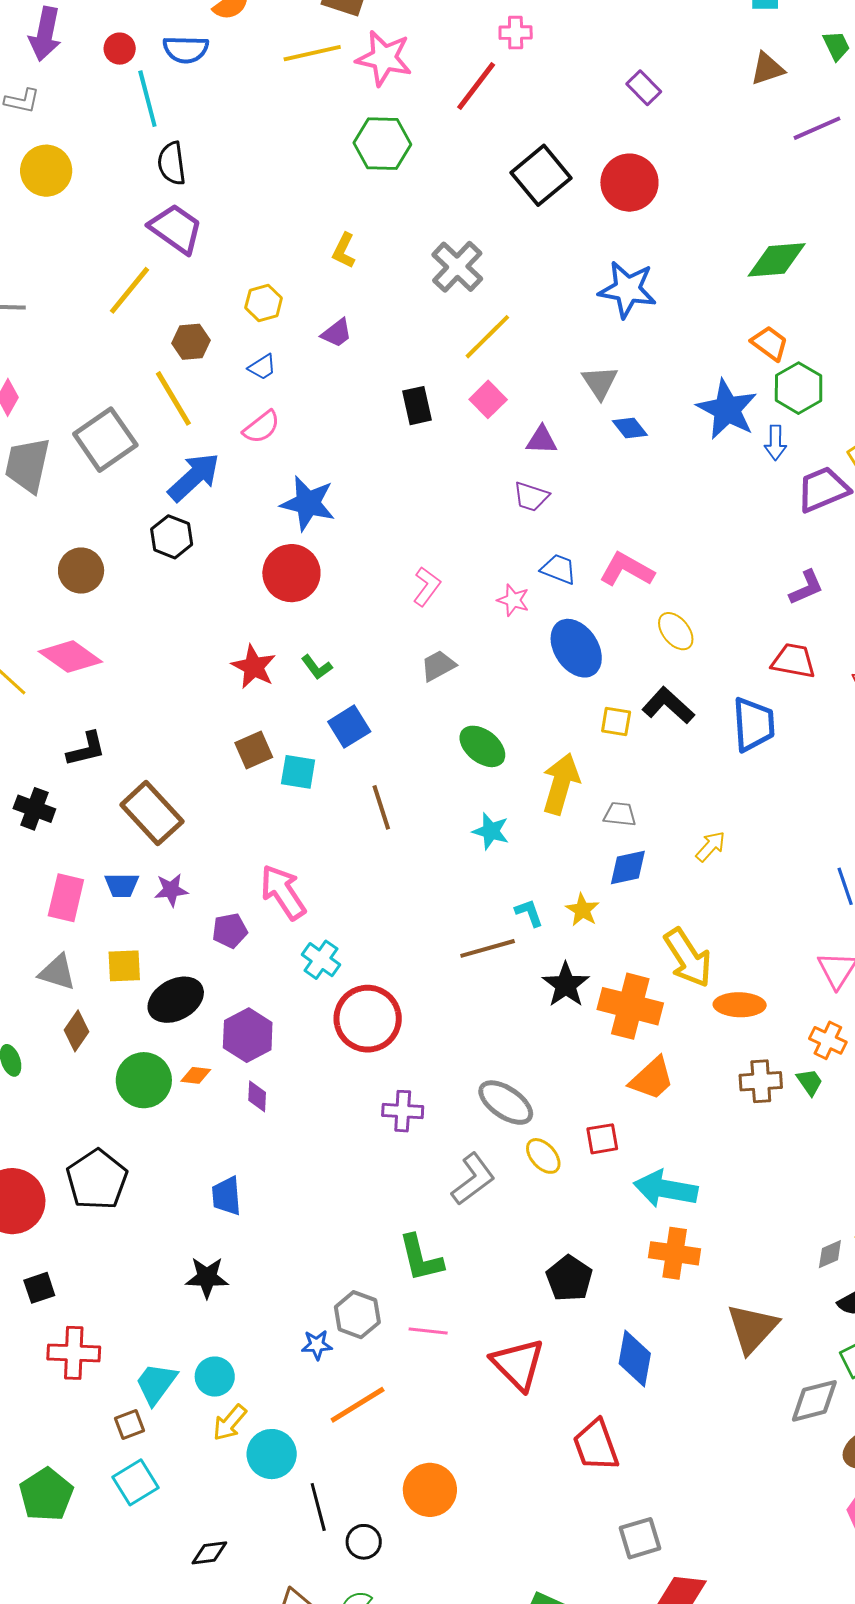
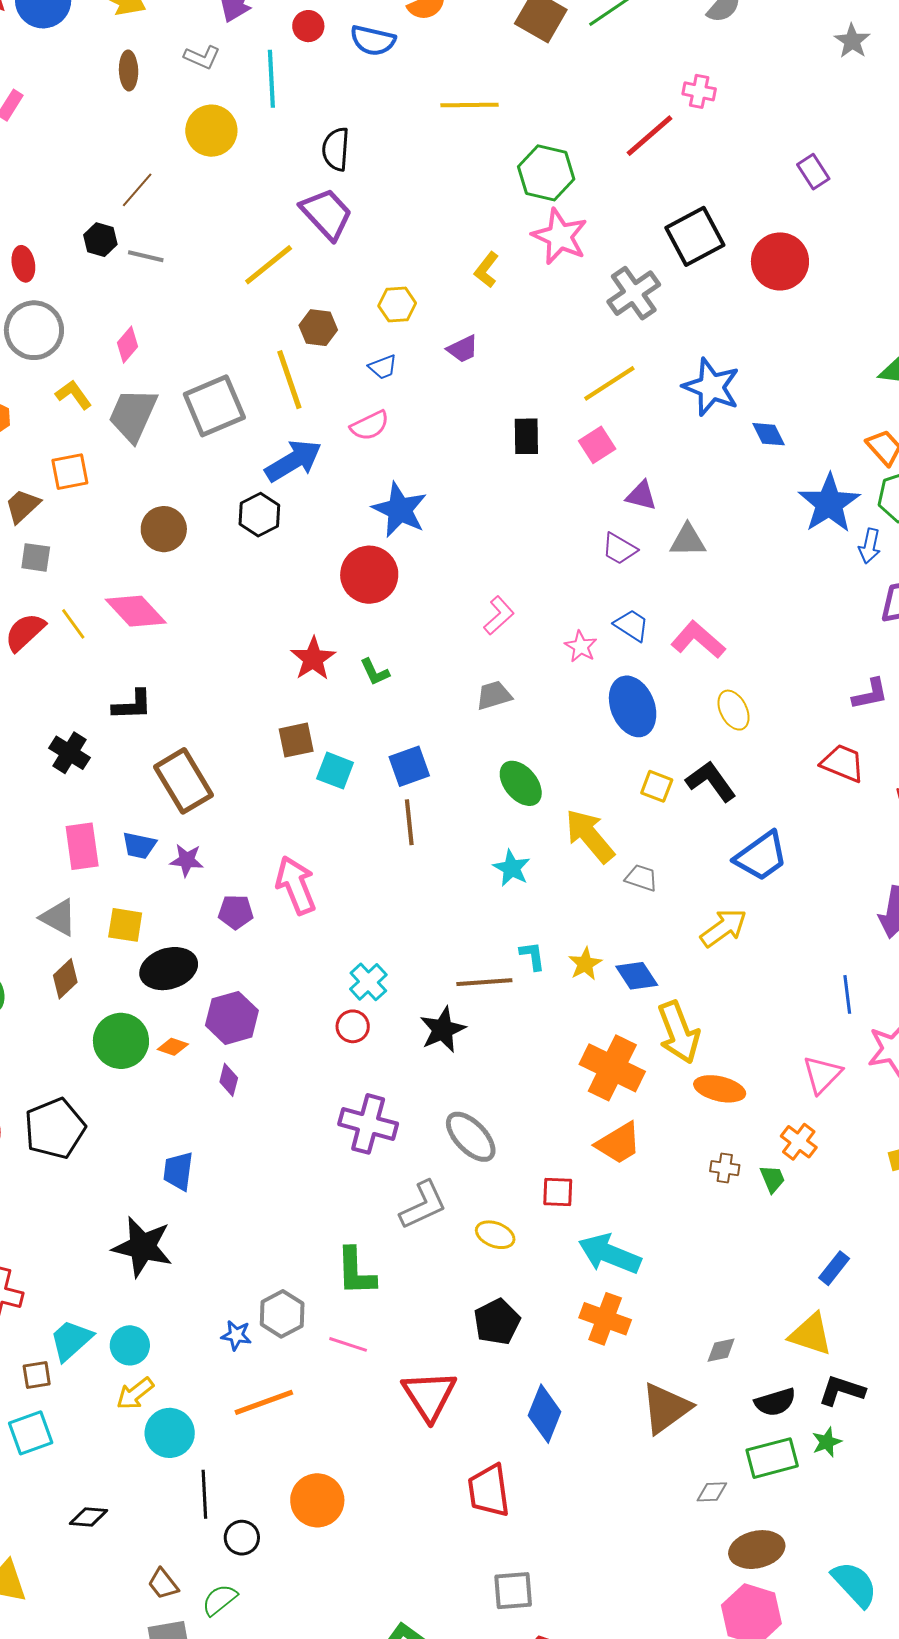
yellow line: (312, 53) -> (470, 105), moved
pink star: (384, 58) -> (560, 236), moved
cyan line: (147, 99) -> (271, 79), moved
gray cross: (457, 267) -> (634, 293), moved
blue star: (627, 289) -> (711, 387), moved
gray triangle: (600, 382) -> (688, 540), moved, turned 51
blue diamond: (630, 428) -> (769, 434), moved
blue trapezoid: (754, 724) -> (761, 856), moved, turned 46
blue square: (349, 727) -> (409, 766), moved
yellow arrow: (561, 784) -> (590, 836), turned -68
yellow arrow: (711, 846) -> (724, 928), size x1.4
blue diamond: (628, 868) -> (637, 976), moved, turned 57
pink rectangle: (66, 898) -> (82, 846), turned -33
cyan cross: (321, 960) -> (368, 982), moved
black star: (566, 985) -> (443, 1030), moved
red circle: (368, 1019) -> (353, 1026), size x0.5
brown cross: (761, 1081) -> (725, 1168), size x0.7
purple cross: (403, 1111) -> (368, 1124), size x1.4
yellow ellipse: (543, 1156) -> (495, 1235), moved, turned -39
gray diamond: (830, 1254) -> (721, 1350), moved
black star: (207, 1277) -> (142, 1247), size x1.4
gray diamond: (814, 1401) -> (712, 1492), size x0.6

